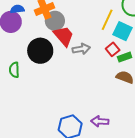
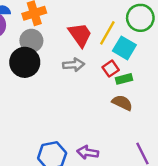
gray circle: (55, 21) -> (31, 41), moved
red trapezoid: (64, 36) -> (80, 35), moved

